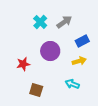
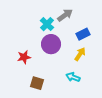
cyan cross: (40, 22) -> (47, 24), moved
yellow arrow: (79, 61) -> (80, 54), turned -40

